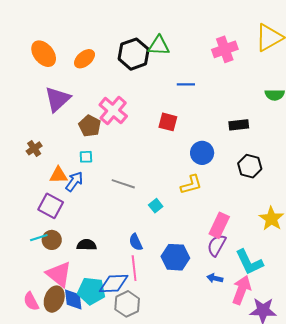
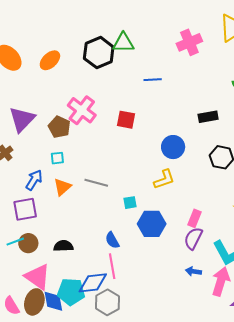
purple triangle: (57, 99) -> (22, 119), moved
red square: (168, 122) -> (126, 120), moved
orange triangle: (58, 175) -> (62, 187), moved, turned -36
blue arrow: (74, 182) -> (34, 180), moved
purple square: (51, 206) -> (25, 209), turned -35
cyan square: (156, 206) -> (130, 203), turned 32
pink rectangle: (219, 225) -> (195, 218), size x0.7
blue hexagon: (175, 257) -> (152, 224), moved

